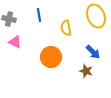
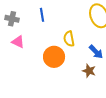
yellow semicircle: (66, 28) -> (69, 39), moved

